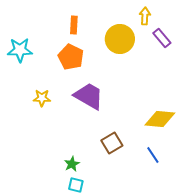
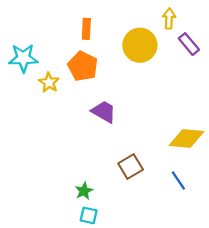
purple trapezoid: (89, 96) -> (104, 112), size x0.7
yellow star: (42, 98) -> (49, 83), moved, turned 30

